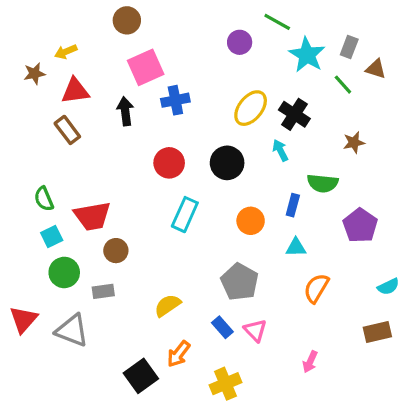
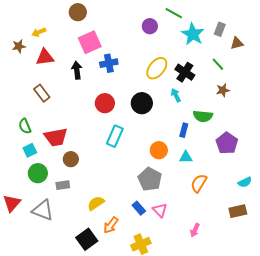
brown triangle: (376, 69) -> (237, 43), turned -32
green line: (343, 85) -> (218, 64), moved
brown rectangle: (67, 130) -> (42, 93), moved
orange circle: (251, 221) -> (159, 150), moved
yellow semicircle: (168, 305) -> (96, 203), moved

